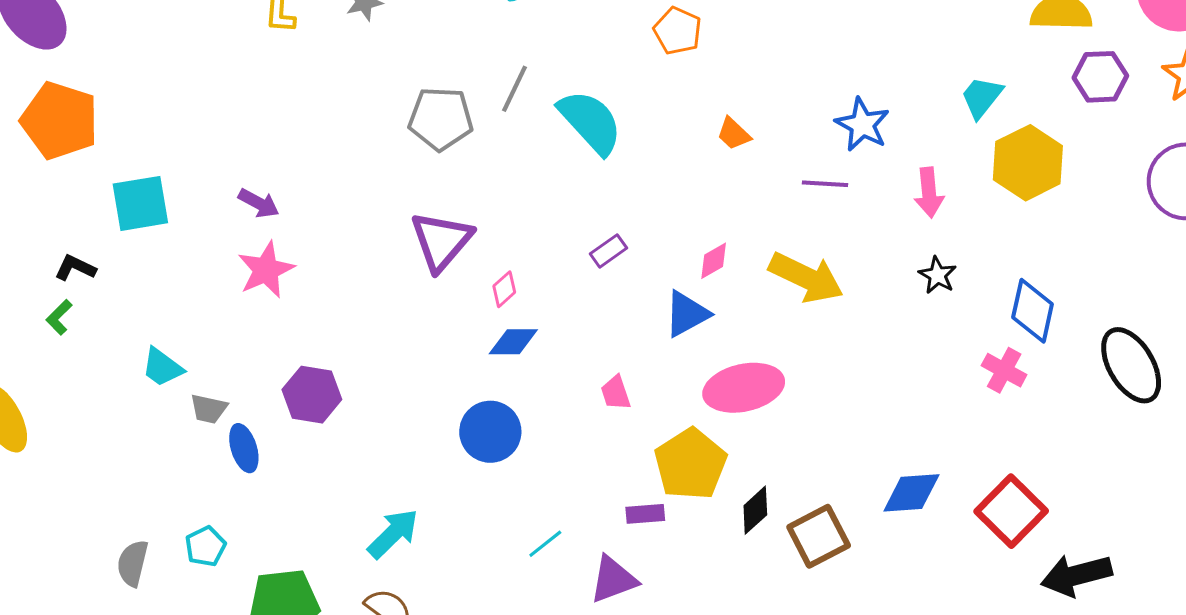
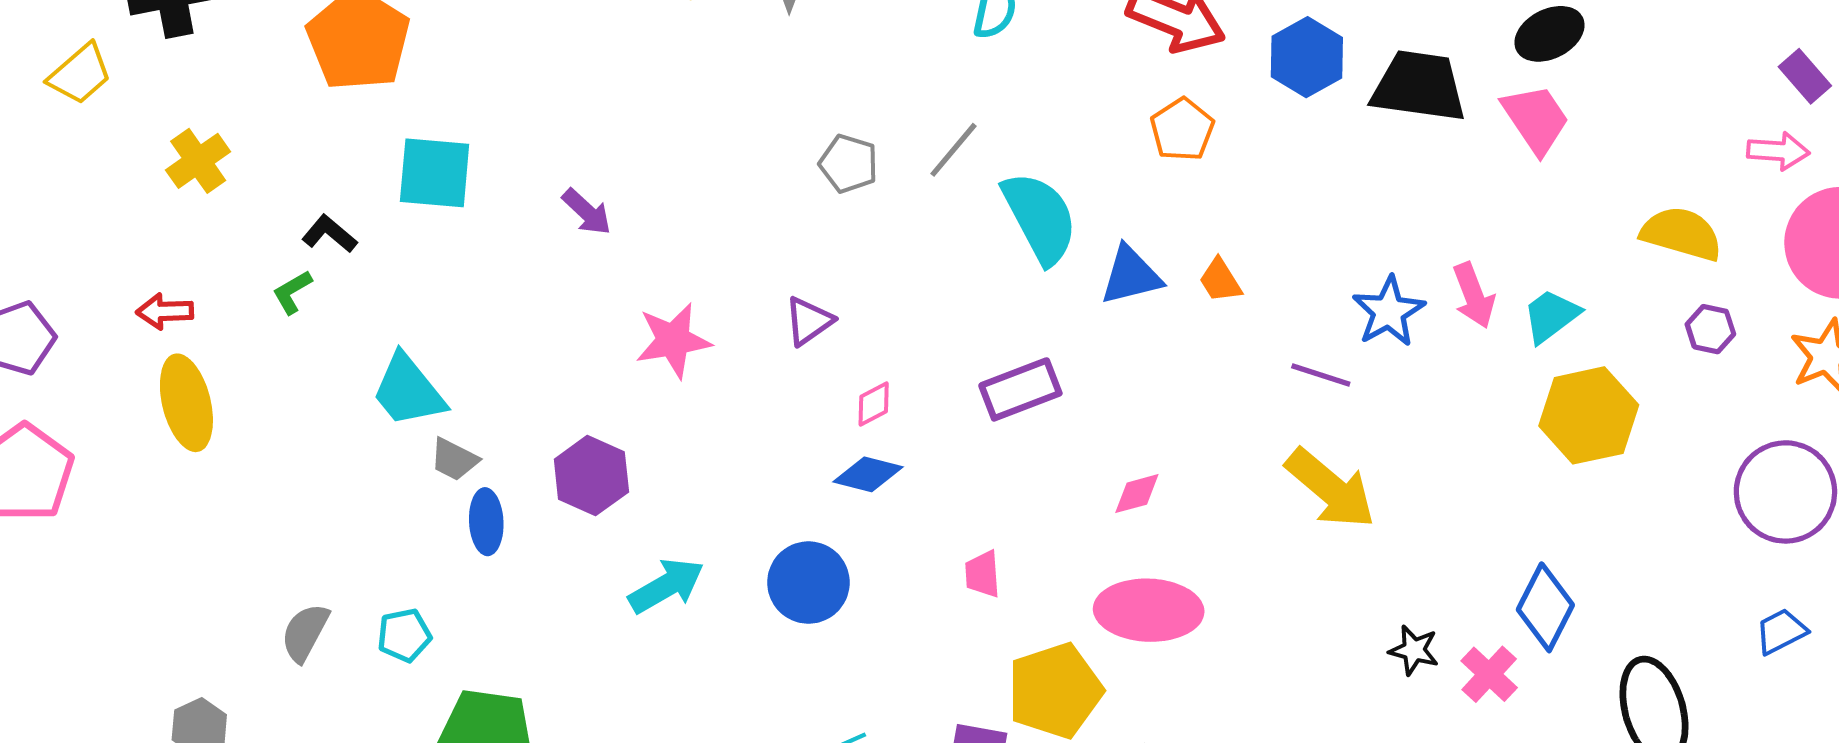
purple hexagon: (1100, 77) -> (1710, 329), size x0.7
gray pentagon: (441, 119) -> (849, 164), size x0.7
pink arrow: (929, 193) -> (1474, 295), moved, turned -30
purple triangle: (441, 241) -> (809, 321), size x0.6
purple rectangle: (609, 251) -> (1020, 389), size x1.6
pink diamond: (714, 261) -> (1137, 494), moved
pink star: (266, 270) -> (673, 340), moved
black star: (937, 275) -> (1414, 650), moved, turned -30
yellow arrow: (806, 277) -> (1330, 489), moved
blue triangle: (687, 314) -> (1131, 275), moved
cyan trapezoid: (162, 367) -> (408, 391), size x1.4
cyan arrow: (393, 534) -> (666, 586), moved

